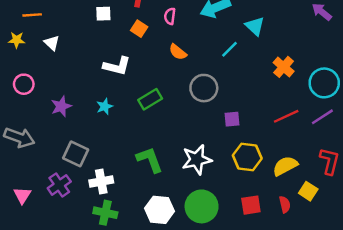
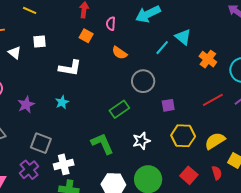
white square: (103, 14) -> (39, 41), moved
cyan triangle: (255, 26) -> (183, 37), moved
green rectangle: (150, 99) -> (119, 109), moved
white star: (197, 160) -> (141, 141), size x0.7
red square: (251, 205) -> (189, 175), turned -36

